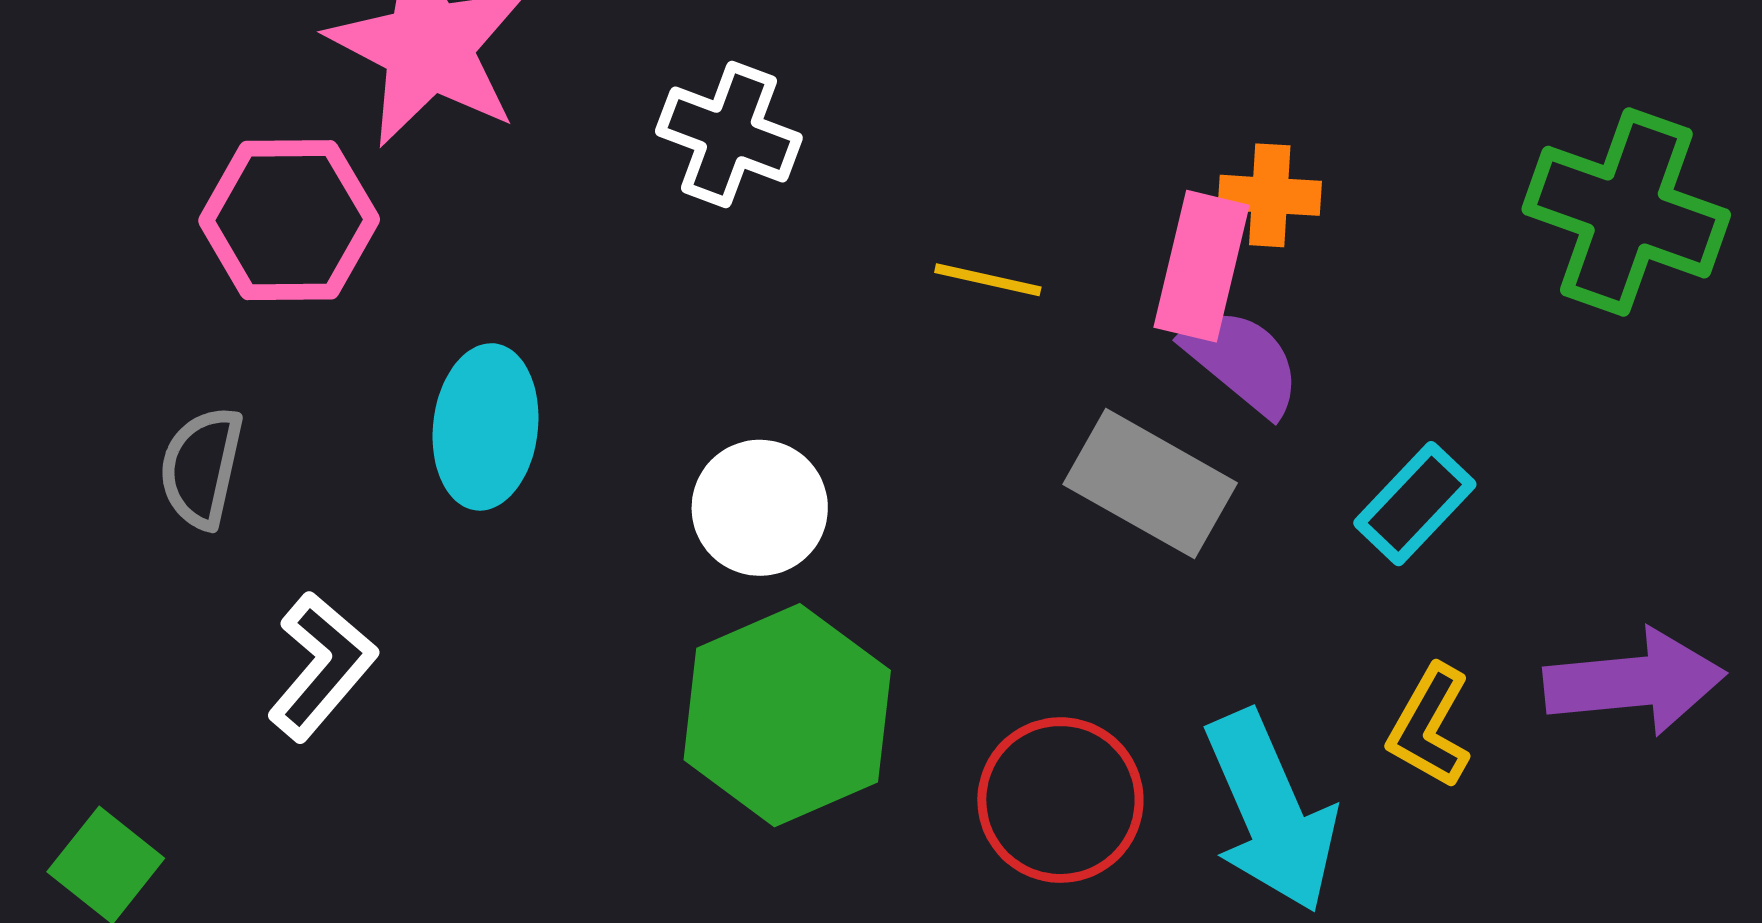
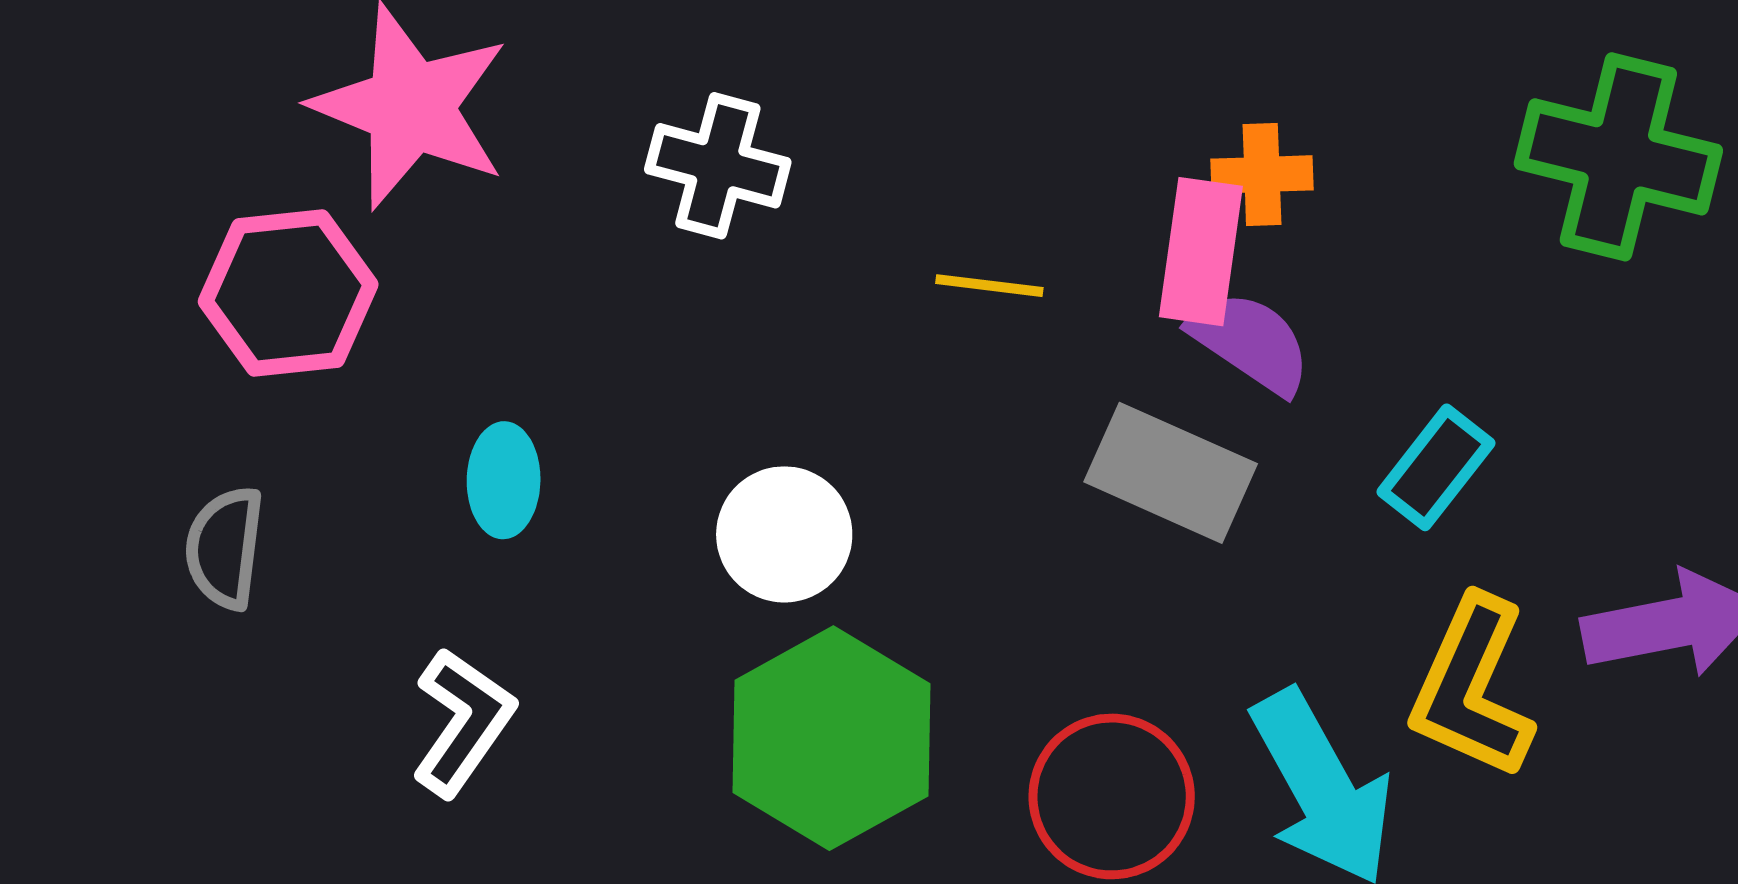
cyan ellipse: (486, 427) -> (504, 480), size x0.7
white L-shape: (322, 666) -> (463, 722), moved
yellow L-shape: (1430, 726) -> (1472, 688), size x1.5

